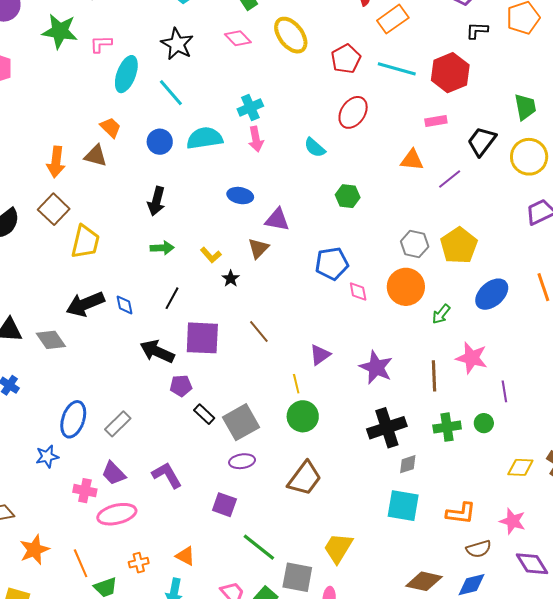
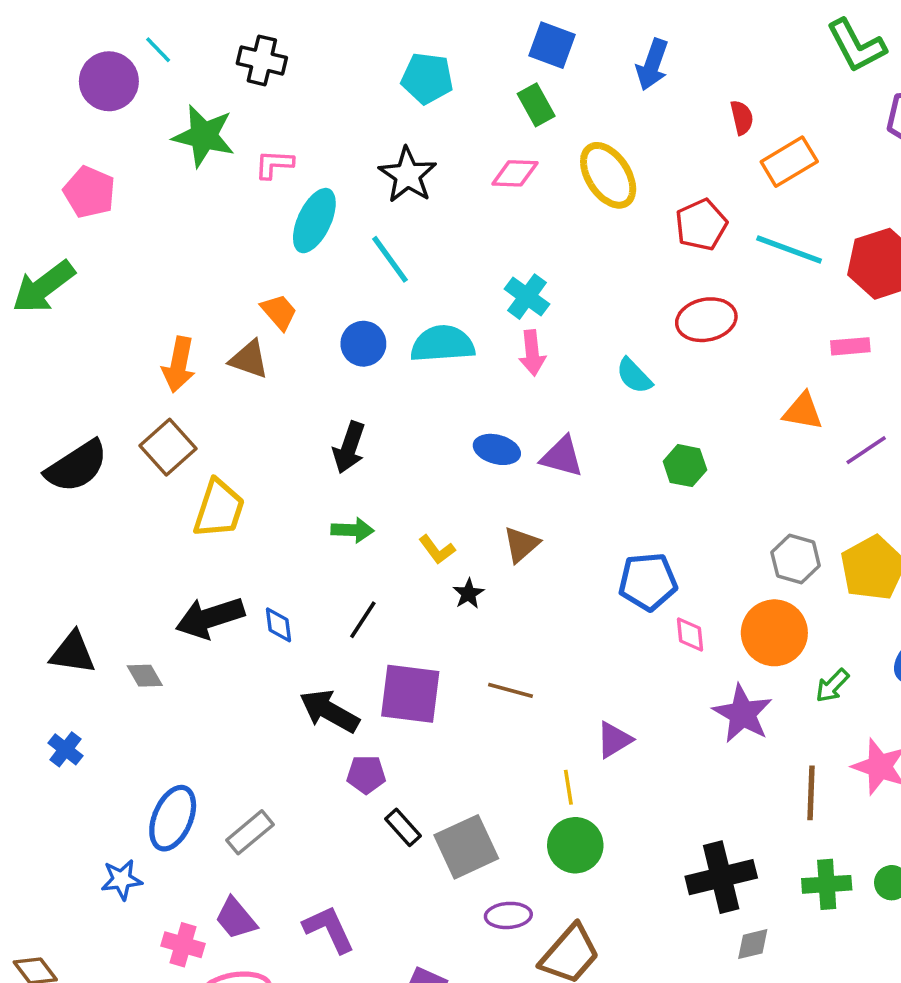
pink diamond: (238, 38) -> (515, 173), turned -48
cyan cross: (250, 107) -> (527, 297), turned -35
red ellipse: (353, 112) -> (706, 320), turned 40
purple triangle: (277, 220) -> (562, 457), moved
brown line: (259, 331) -> (510, 690), turned -40
gray diamond: (51, 340) -> (145, 676), size x0.7
purple star: (376, 367) -> (743, 714), moved
purple ellipse: (242, 461) -> (508, 915), moved

